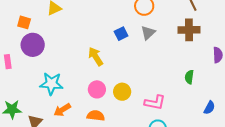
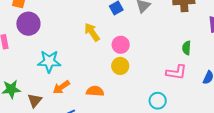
pink circle: (97, 89) -> (121, 45), moved
pink L-shape: (155, 102) -> (176, 72), moved

